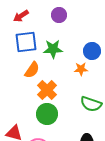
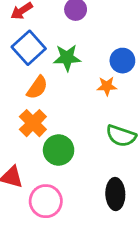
blue square: (26, 42) -> (29, 48), turned -35
orange cross: (47, 90) -> (33, 123), moved

